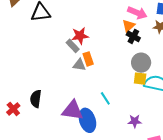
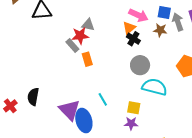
gray triangle: (79, 65) -> (88, 25), moved
yellow square: (140, 79) -> (134, 108), moved
purple triangle: (73, 110) -> (69, 110), turned 35

